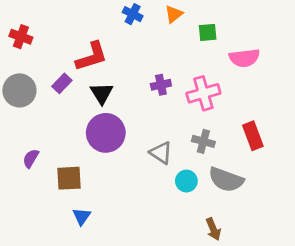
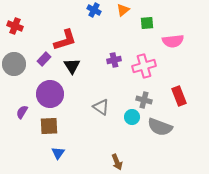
purple circle: (106, 133) -> (50, 94), moved
gray triangle: (161, 153) -> (101, 107), moved
cyan circle: (186, 181) -> (132, 117), moved
brown arrow: (213, 229) -> (117, 162), moved

